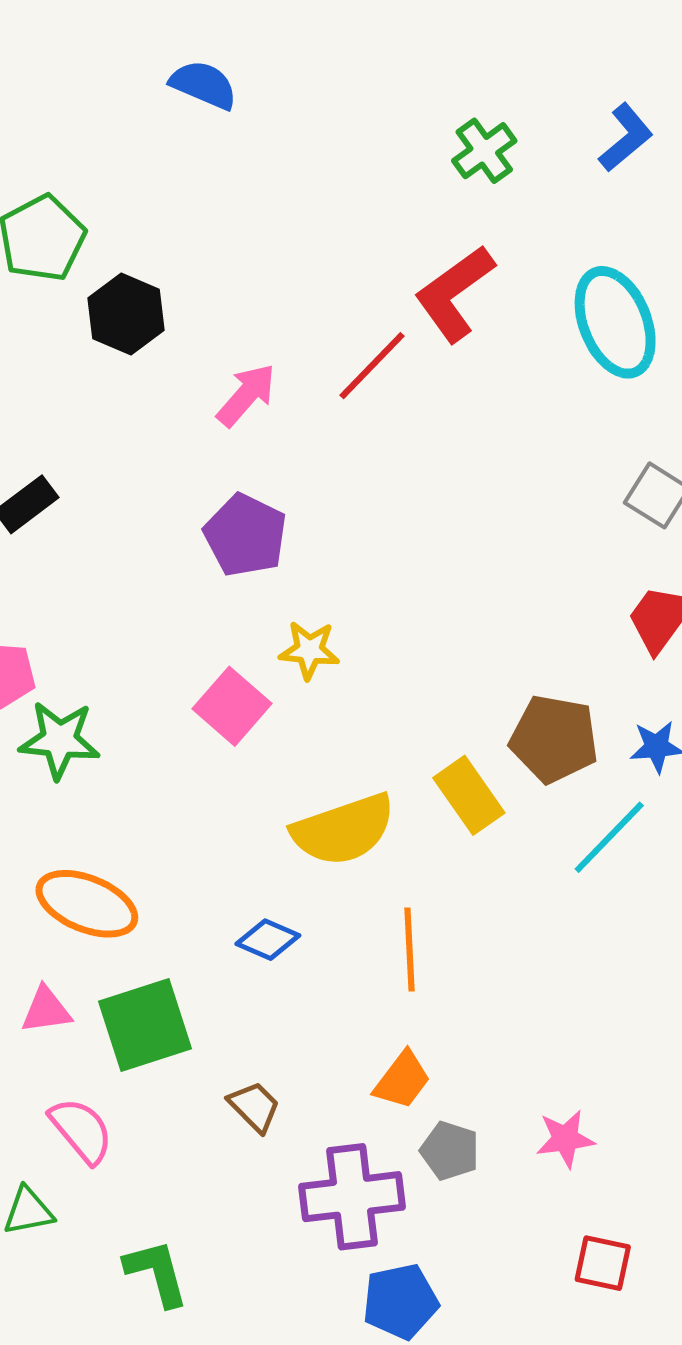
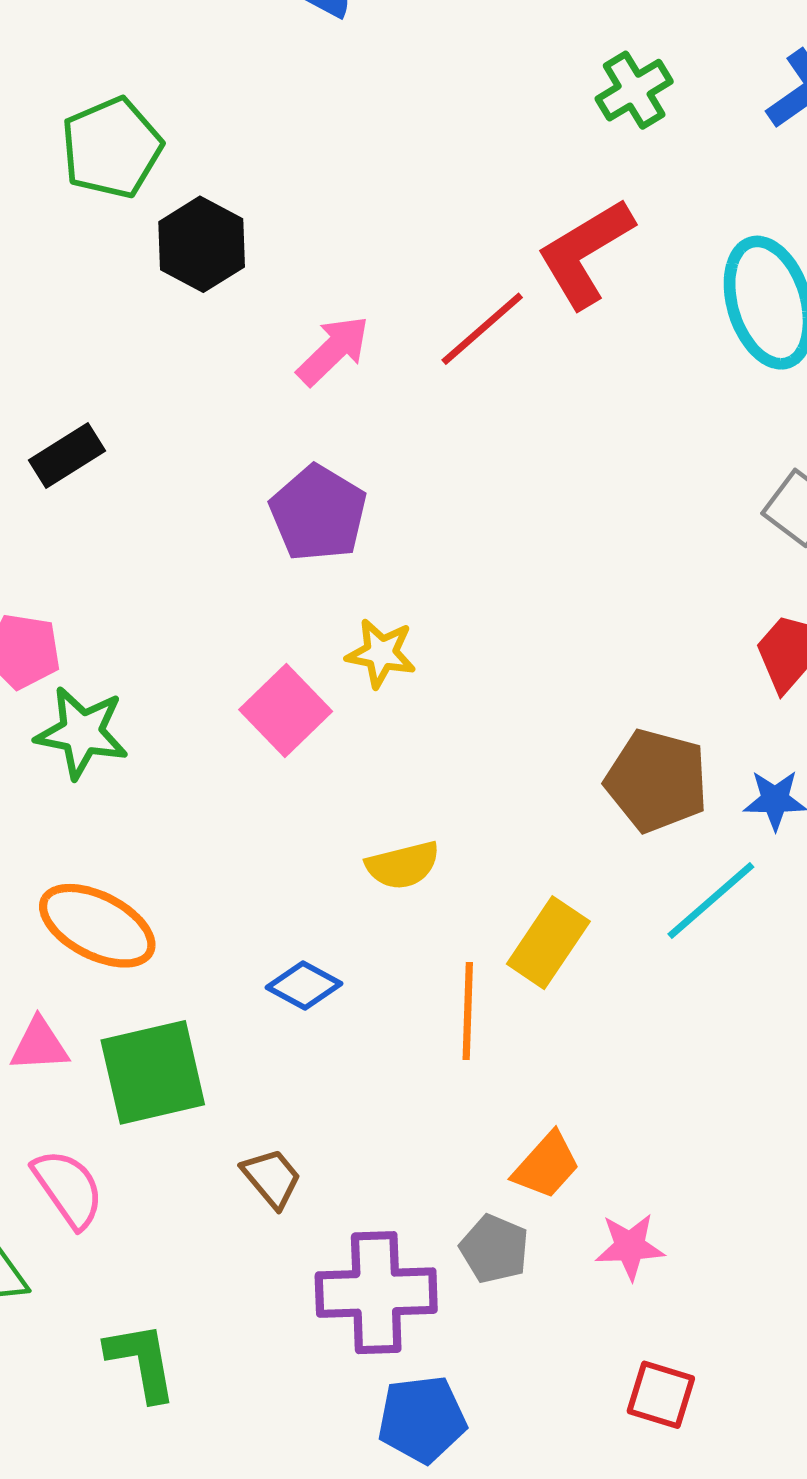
yellow rectangle: (469, 795) -> (548, 943), moved, turned 64
yellow semicircle: (343, 830) -> (403, 865), size x0.6
orange trapezoid: (402, 1080) -> (546, 1165), moved

